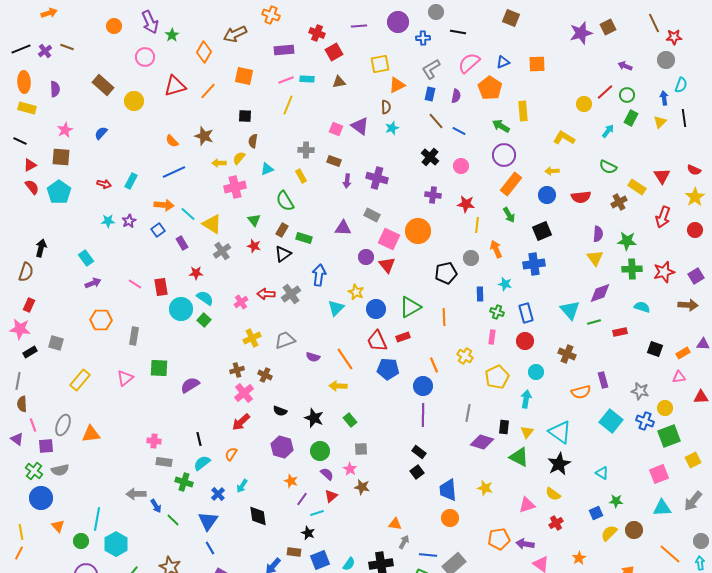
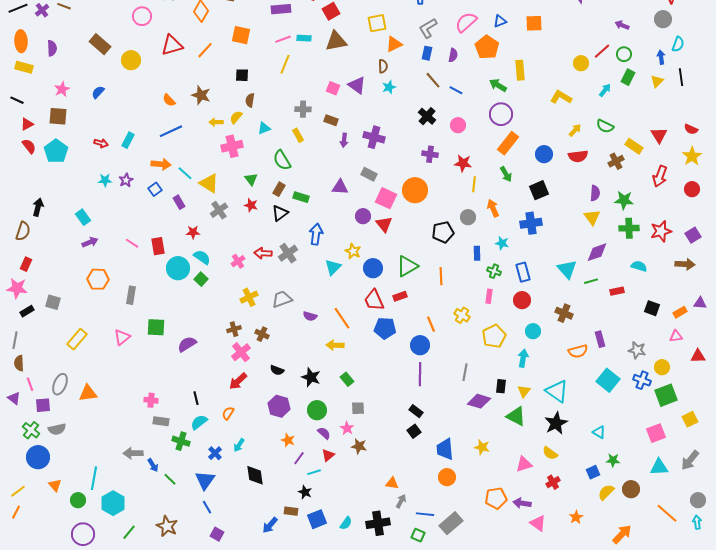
brown triangle: (339, 82) -> (336, 41), size x1.6
yellow arrow: (552, 171) -> (575, 130), moved, turned 136
yellow line: (21, 532) -> (18, 491), turned 63

